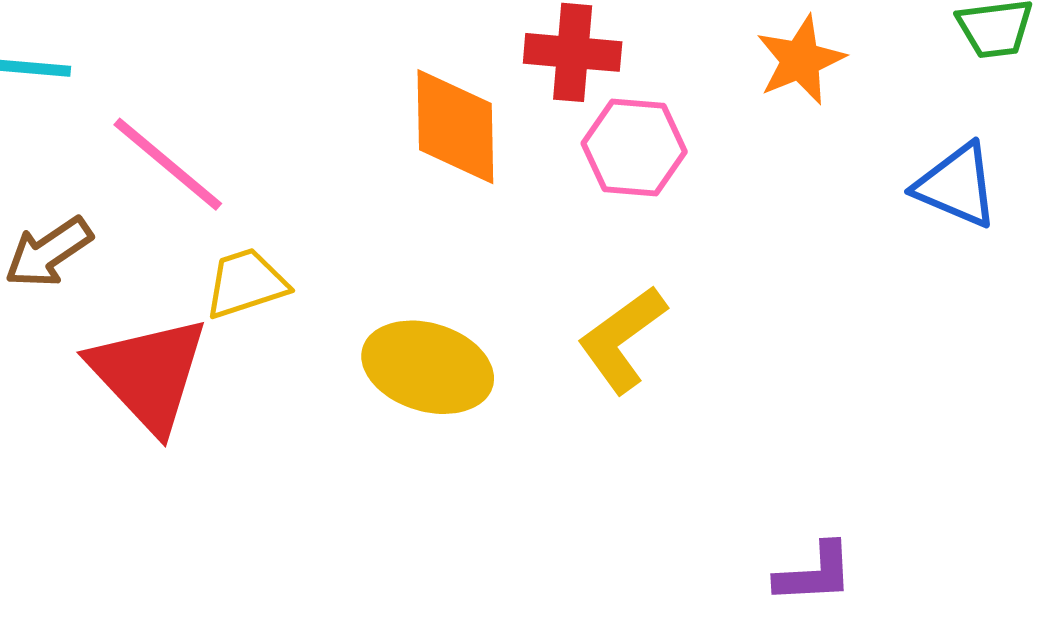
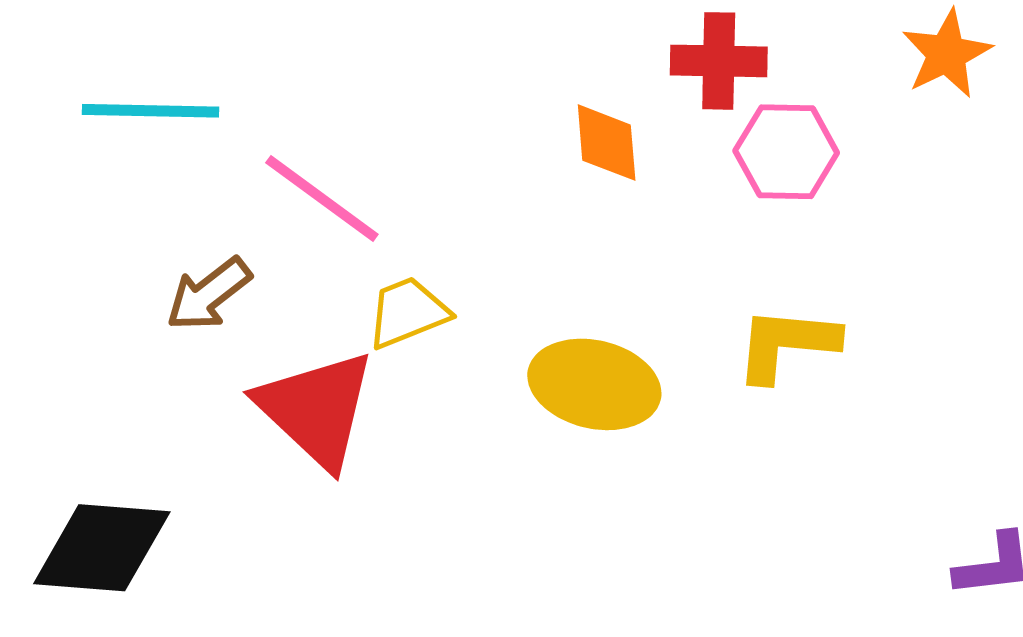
orange diamond: (455, 127) -> (607, 143), size x0.7
yellow L-shape: (622, 339) -> (787, 344), turned 45

